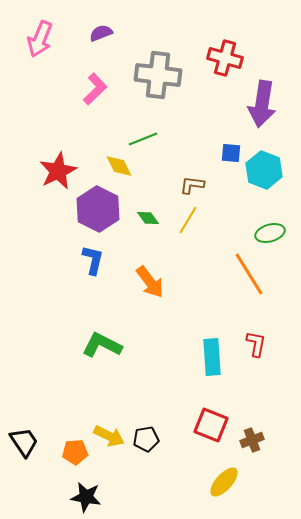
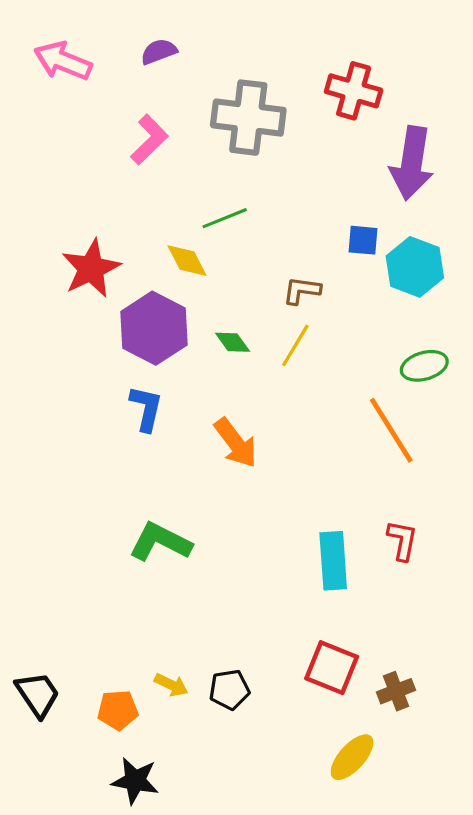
pink arrow: (40, 39) -> (63, 61), turned 90
yellow arrow: (109, 436) -> (171, 685), size x0.7

